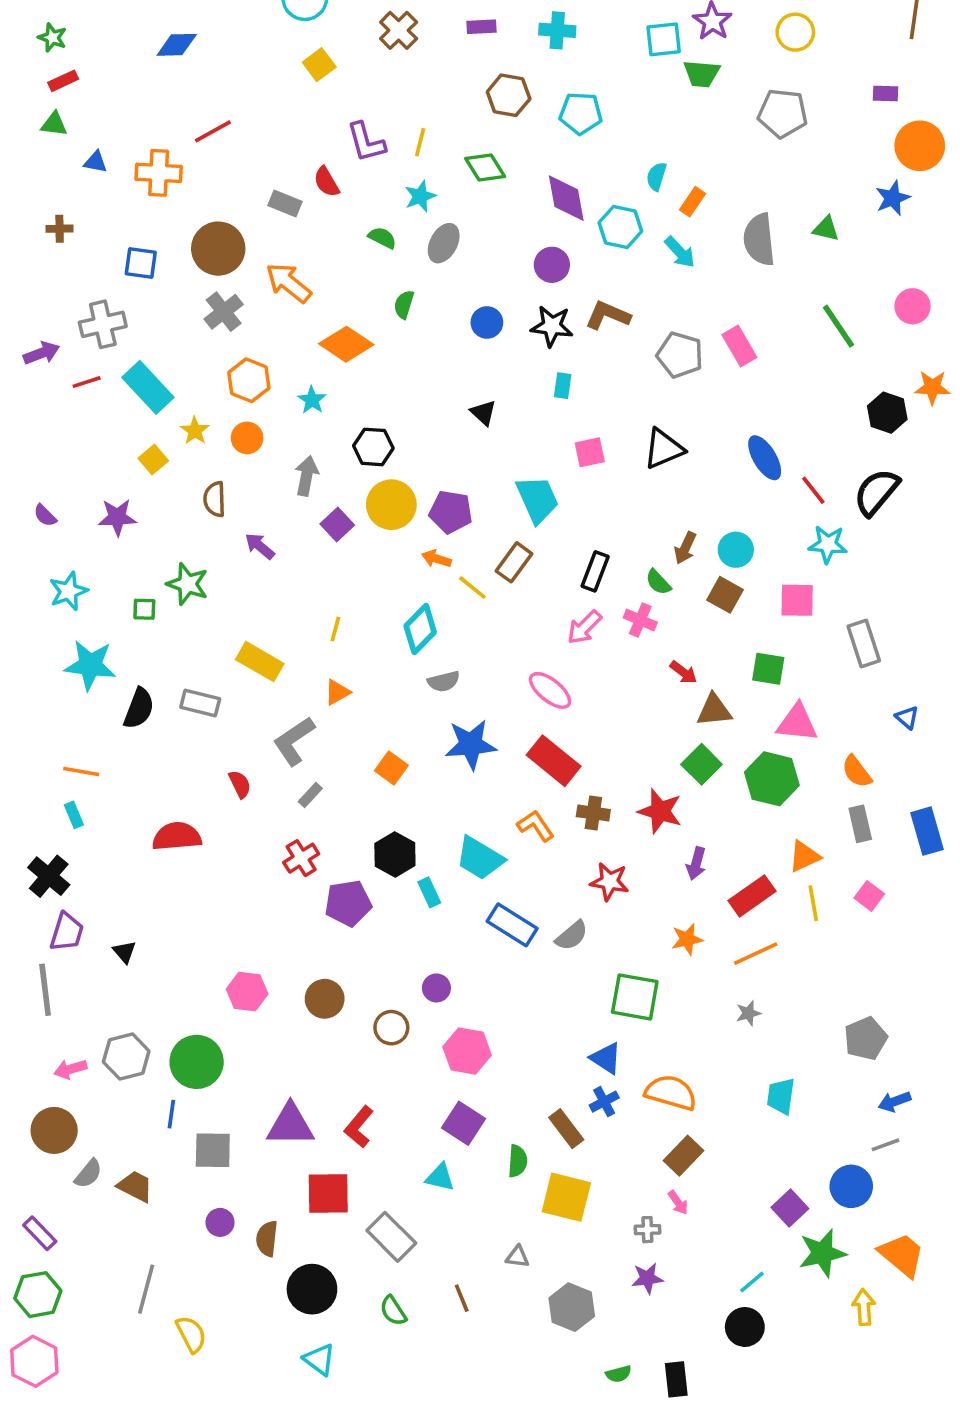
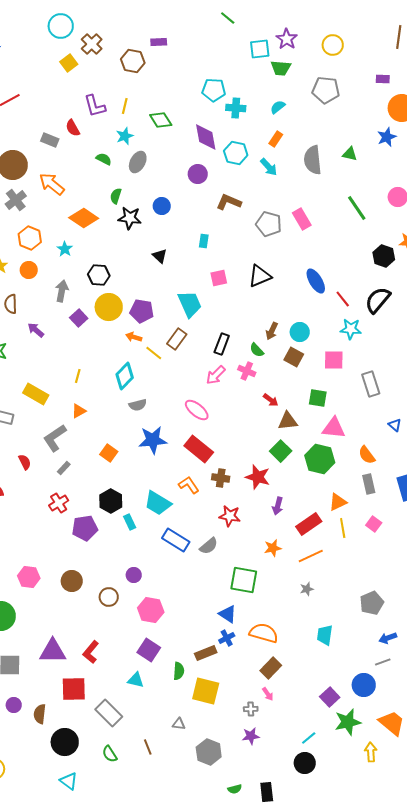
brown cross: (399, 30) -> (92, 44), moved
cyan cross: (557, 30) -> (236, 108), moved
brown hexagon: (509, 95) -> (133, 61), moved
cyan semicircle: (656, 176) -> (278, 107), moved, turned 35
black star: (552, 326) -> (130, 218), moved
brown rectangle: (566, 1129) -> (206, 653), turned -75

